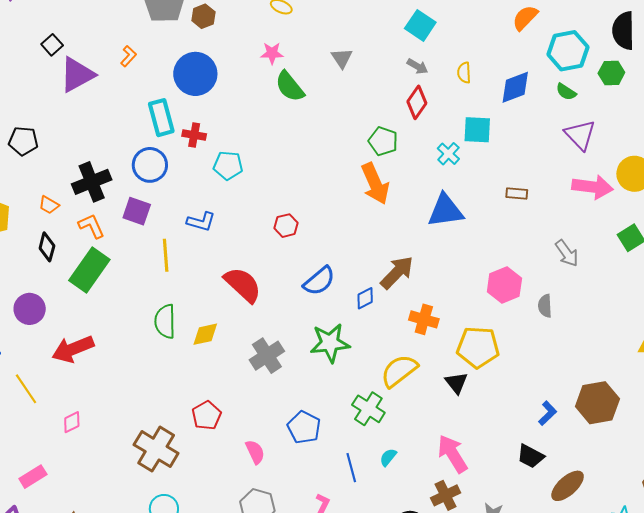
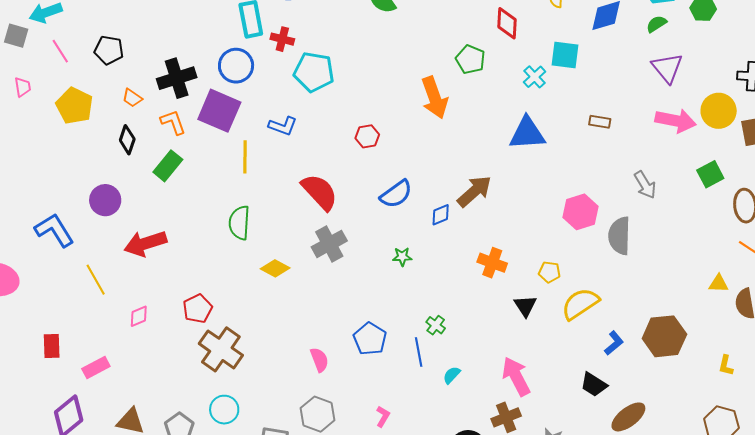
green semicircle: (566, 92) -> (656, 24), turned 110
red diamond: (417, 102) -> (507, 23), turned -36
black pentagon: (23, 141) -> (109, 50), moved
cyan pentagon: (228, 165) -> (314, 72), size x1.4
orange arrow: (375, 184) -> (434, 98), moved
purple square: (137, 211) -> (219, 111), size x1.5
green rectangle: (89, 270) -> (168, 166), size x0.7
gray semicircle: (545, 306) -> (619, 236), size x1.6
orange cross: (424, 319) -> (492, 263), moved
yellow diamond: (205, 334) -> (275, 268), moved, turned 36
green star: (330, 343) -> (402, 257), size x0.5
yellow pentagon: (478, 347) -> (549, 272), size x0.5
gray cross: (267, 356) -> (329, 244), moved
yellow semicircle: (399, 371) -> (580, 304), moved
green cross: (368, 409) -> (436, 325), size x0.6
red pentagon: (207, 415) -> (198, 309), moved
blue line: (351, 468) -> (419, 352), moved

